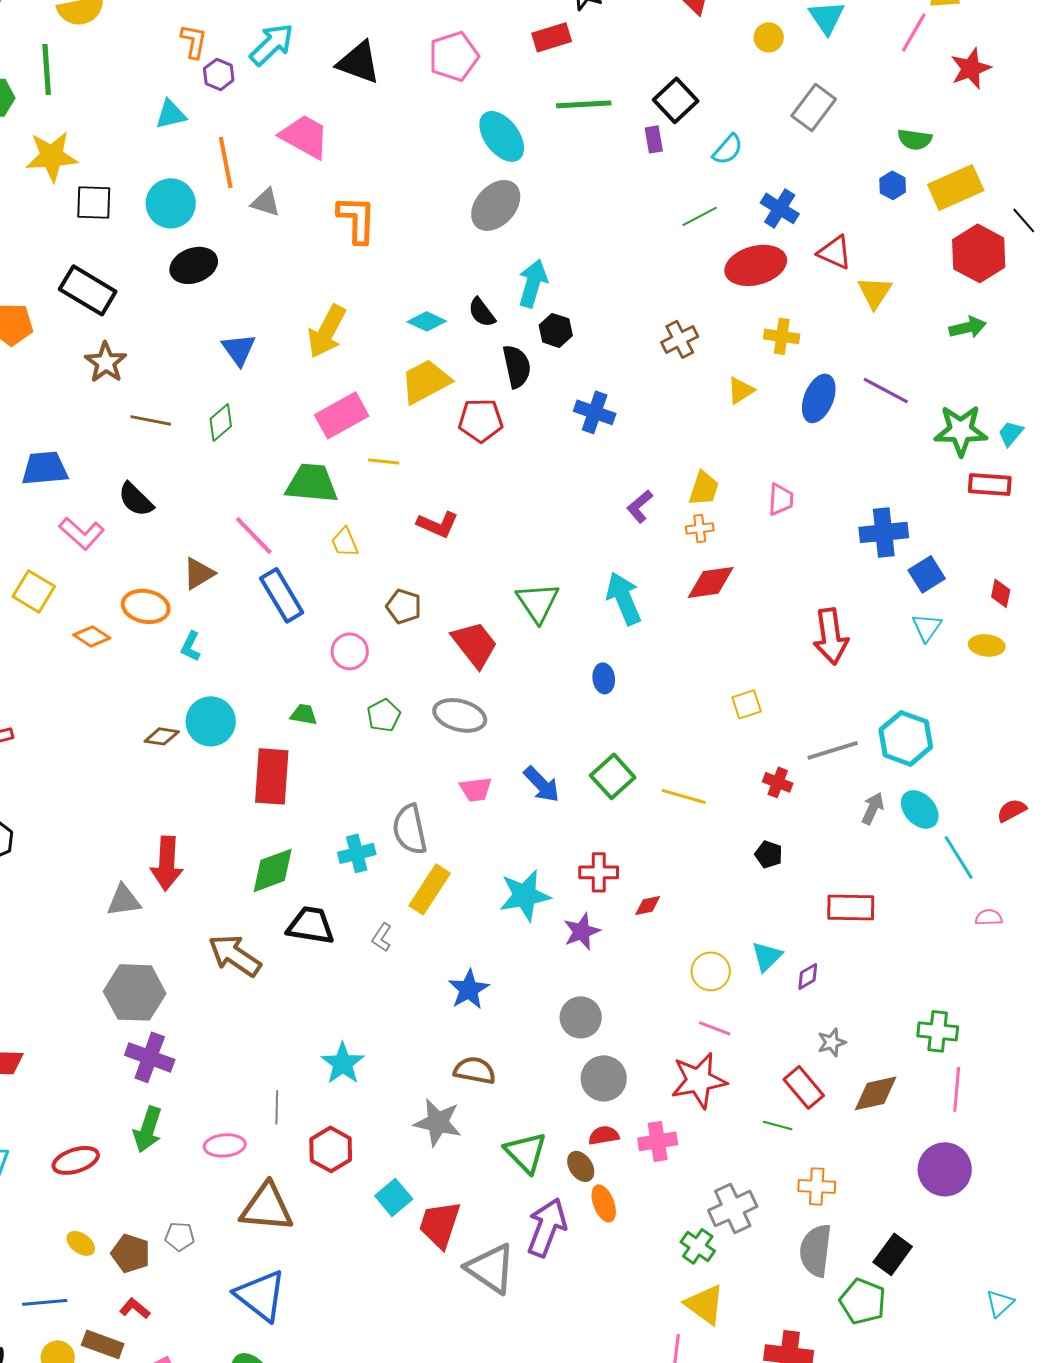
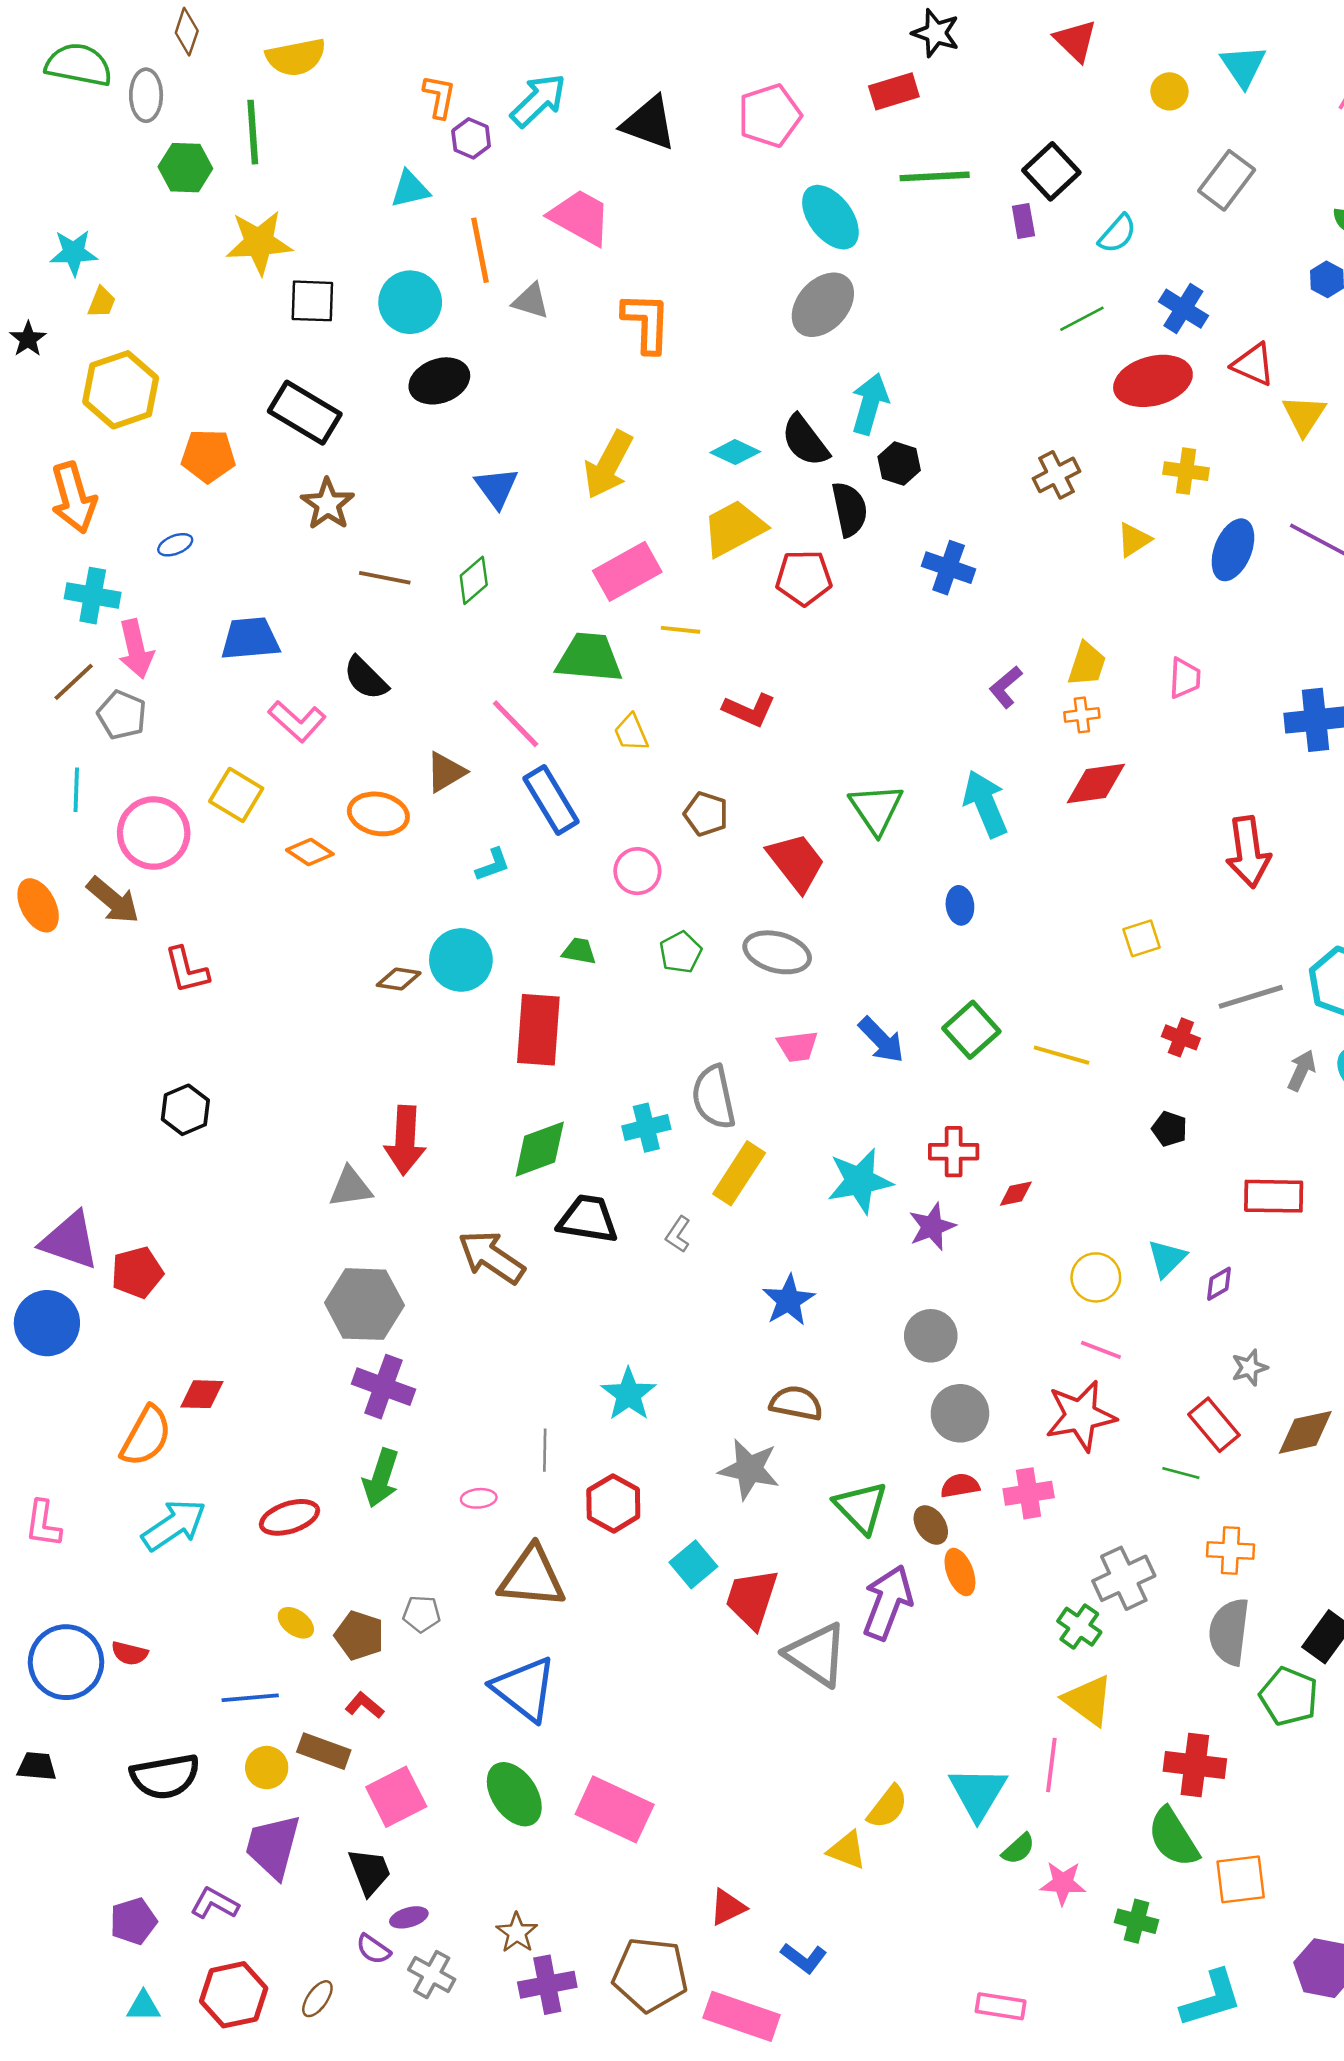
black semicircle: (482, 312) -> (805, 441), size x1.4
cyan L-shape: (191, 646) -> (493, 865), moved, turned -136
pink ellipse: (225, 1145) -> (479, 1498), size x0.7

